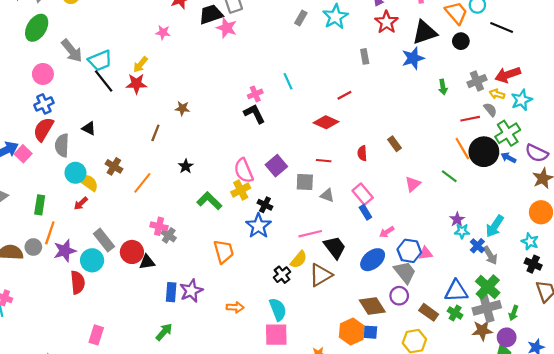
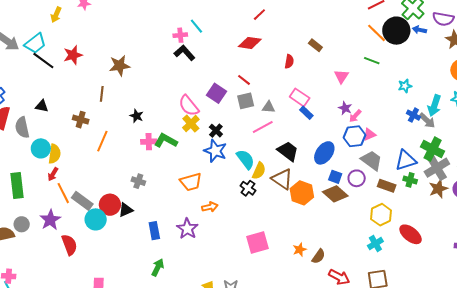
yellow arrow: (140, 64) -> (56, 15), moved
cyan line: (288, 81) -> (196, 26), moved
pink cross: (255, 94) -> (180, 35), turned 32
brown star: (182, 108) -> (120, 66), size x1.5
red semicircle: (362, 153) -> (289, 61), turned -152
red line: (324, 161) -> (244, 80), moved, turned 48
brown cross: (114, 166) -> (81, 120), moved
yellow semicircle: (88, 182) -> (55, 154), turned 78
green rectangle: (40, 205) -> (17, 186), size x1.4
black cross: (265, 205) -> (216, 131), turned 32
purple star: (457, 219) -> (345, 108), moved
pink cross: (159, 226) -> (149, 142), moved
cyan arrow: (495, 226) -> (434, 106), moved
cyan star: (462, 231) -> (405, 86), moved
pink arrow: (387, 232) -> (355, 116), moved
orange line: (50, 233) -> (63, 193), moved, turned -30
pink line: (310, 234) -> (263, 127), moved
orange trapezoid: (224, 251) -> (191, 182), turned 105
cyan circle: (92, 260) -> (96, 219), moved
gray trapezoid: (405, 272) -> (372, 160), moved
brown triangle: (321, 275) -> (282, 179), turned -40
purple star: (191, 291) -> (187, 229), moved
orange arrow: (235, 307) -> (210, 207), moved
cyan semicircle: (278, 309) -> (246, 159), moved
orange hexagon: (352, 332) -> (302, 193), moved
blue square: (370, 332) -> (335, 177), moved, turned 32

